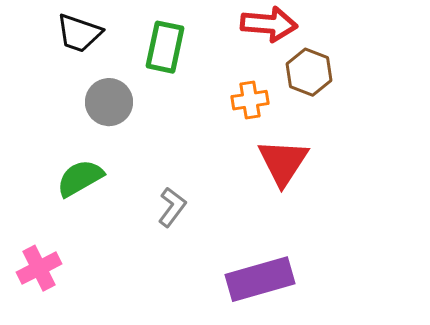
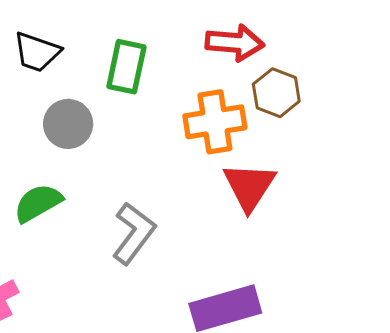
orange cross: (250, 100) -> (215, 122), size x1.6
gray L-shape: (172, 207) -> (134, 233), size x1.5

